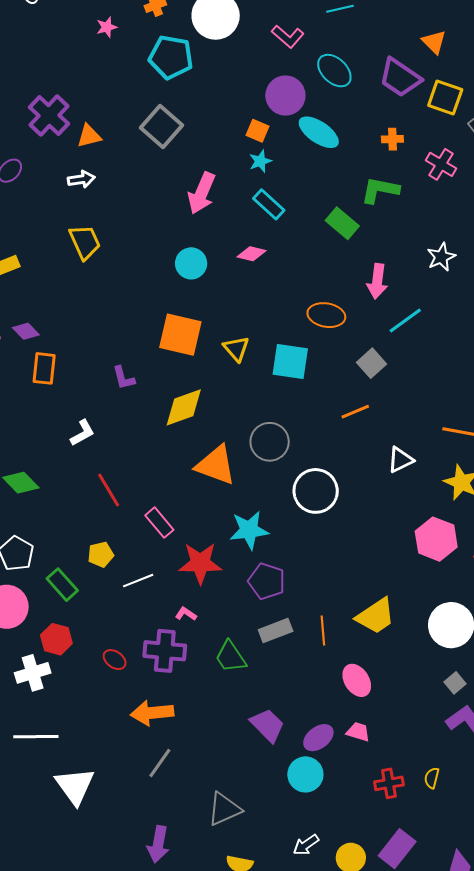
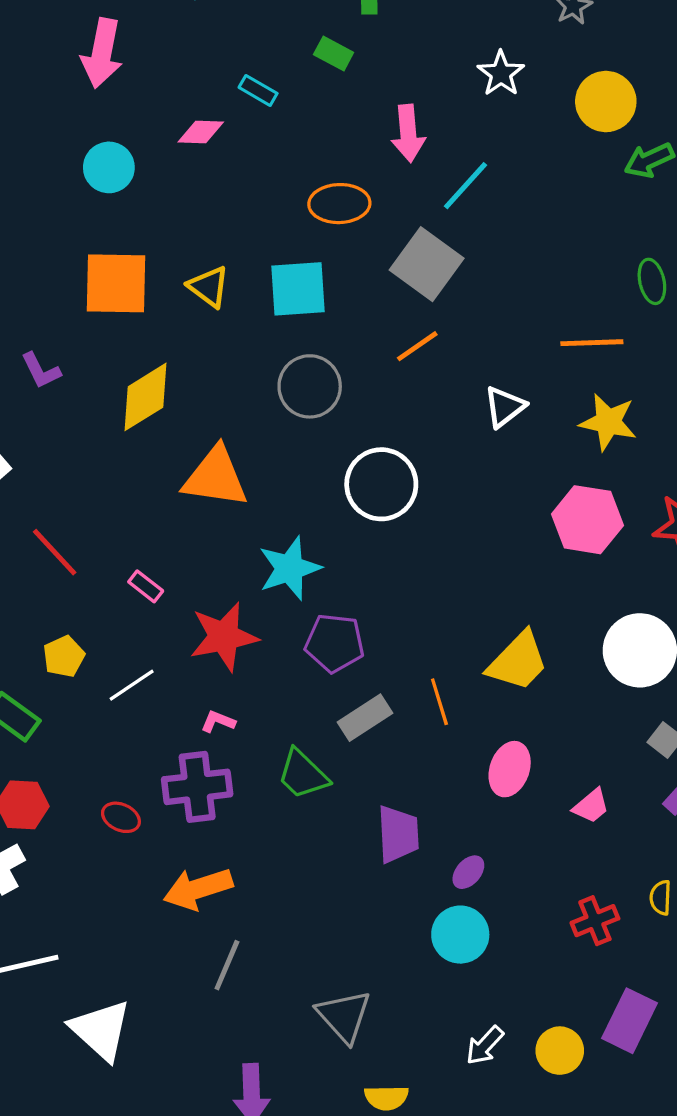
cyan rectangle: (269, 204) -> (258, 90), moved, size x0.7
green rectangle: (342, 223) -> (334, 54), size x0.7
gray square: (372, 363) -> (427, 264), size x1.5
gray circle: (270, 442) -> (310, 386), moved
pink rectangle: (159, 523) -> (146, 586), size x0.7
pink ellipse: (357, 680) -> (510, 769), turned 64
purple trapezoid: (267, 725) -> (398, 834), moved, turned 54
pink trapezoid: (358, 732) -> (591, 806), moved, turned 135
purple ellipse: (318, 738) -> (468, 872), size x0.7
gray triangle: (224, 809) -> (344, 1016), turned -36

